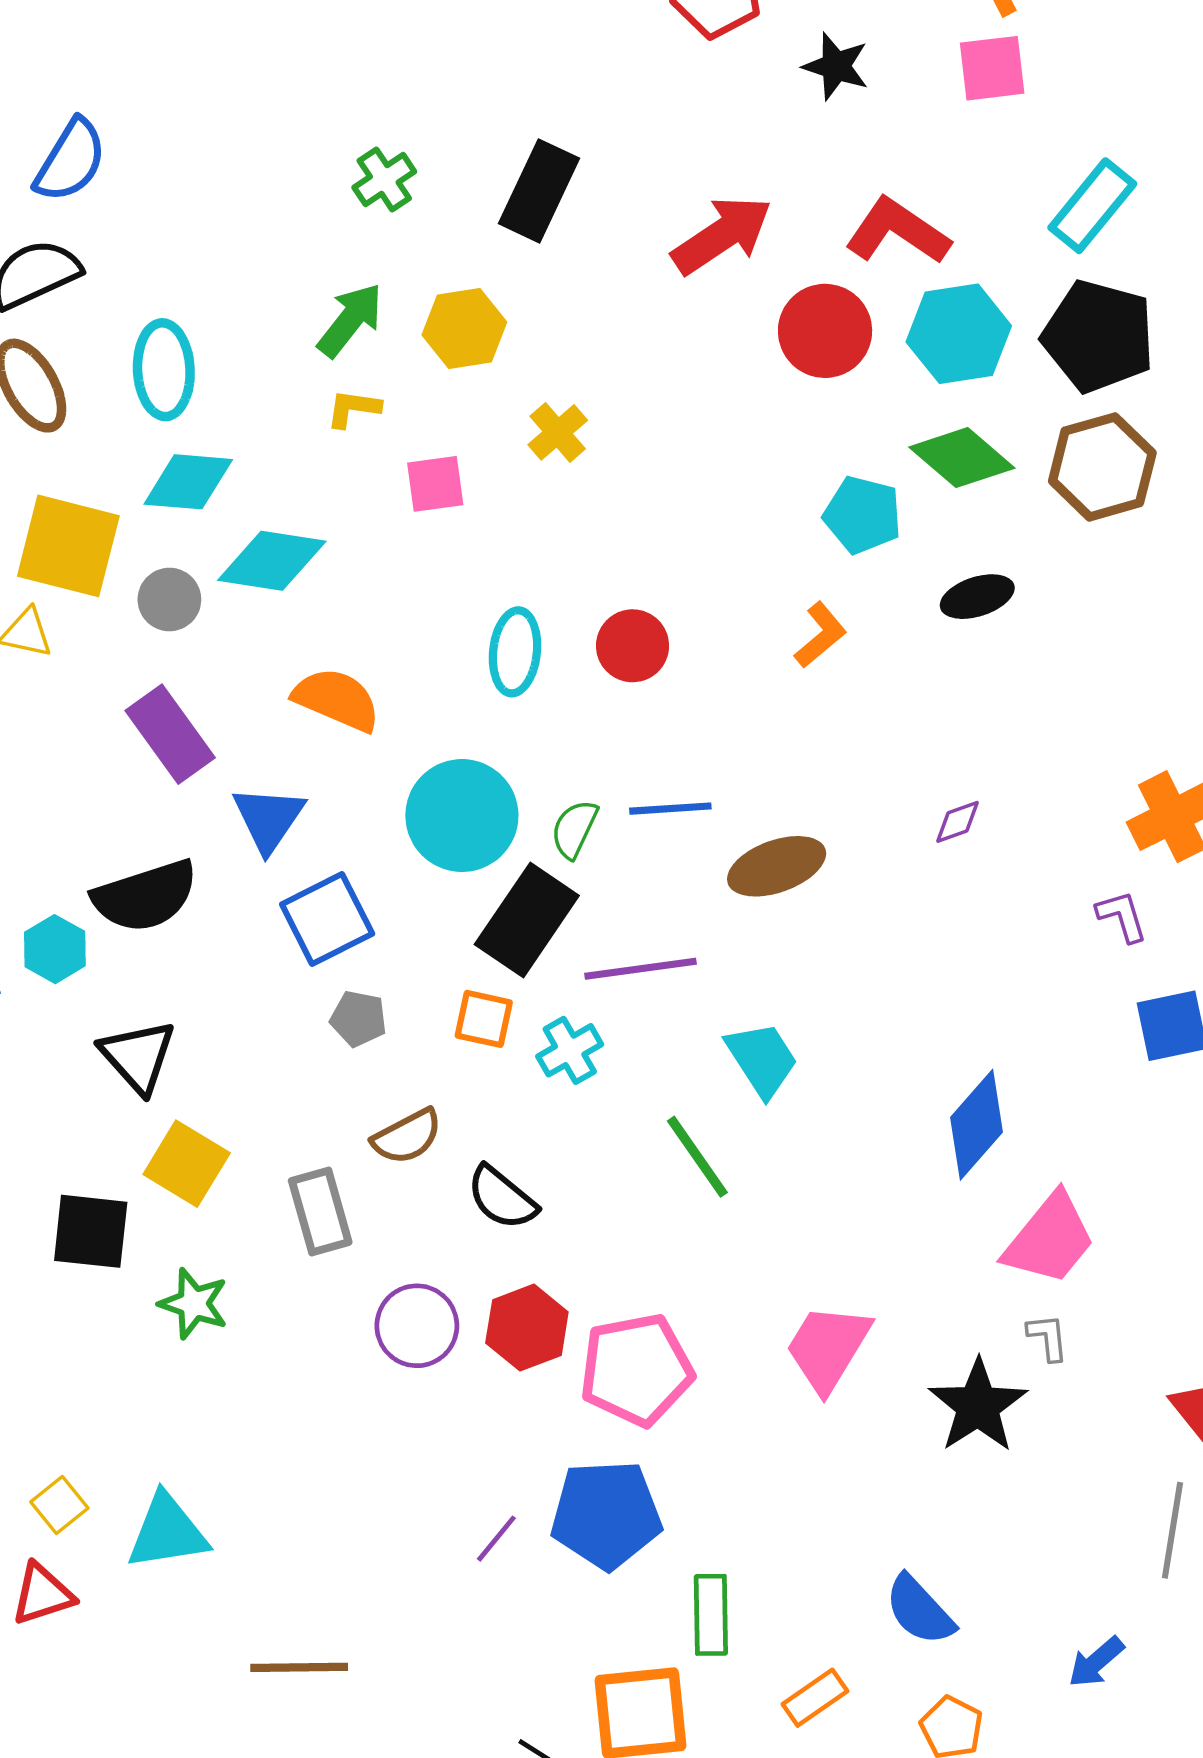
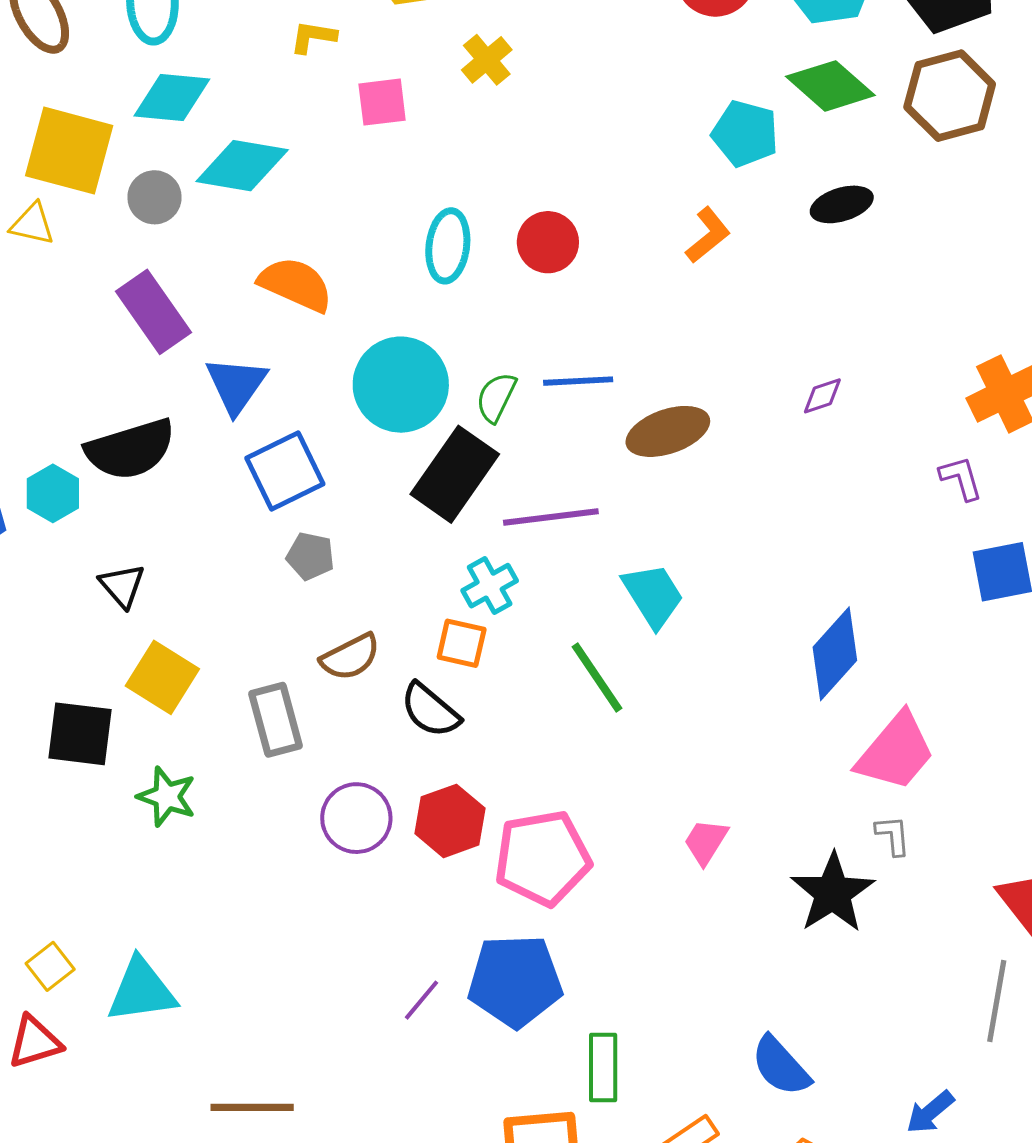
orange square: (484, 1019) -> (462, 643), moved
black triangle: (138, 1056) -> (122, 586), size x0.7
pink trapezoid: (828, 1348) -> (706, 842), size x0.6

